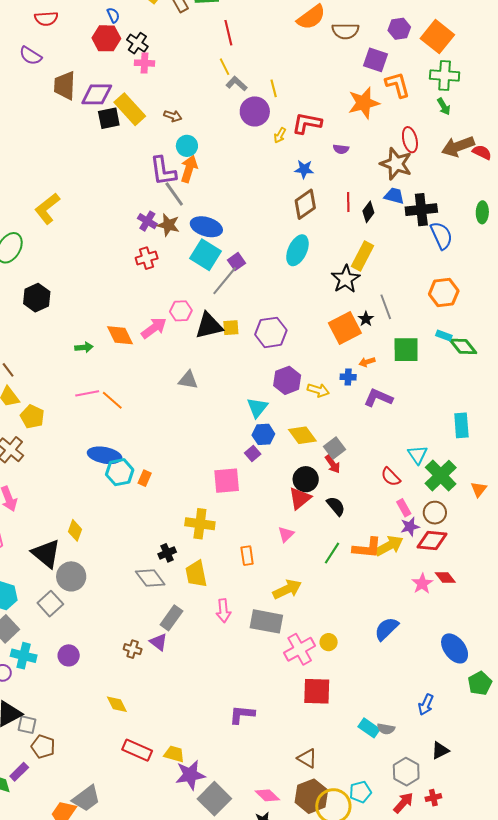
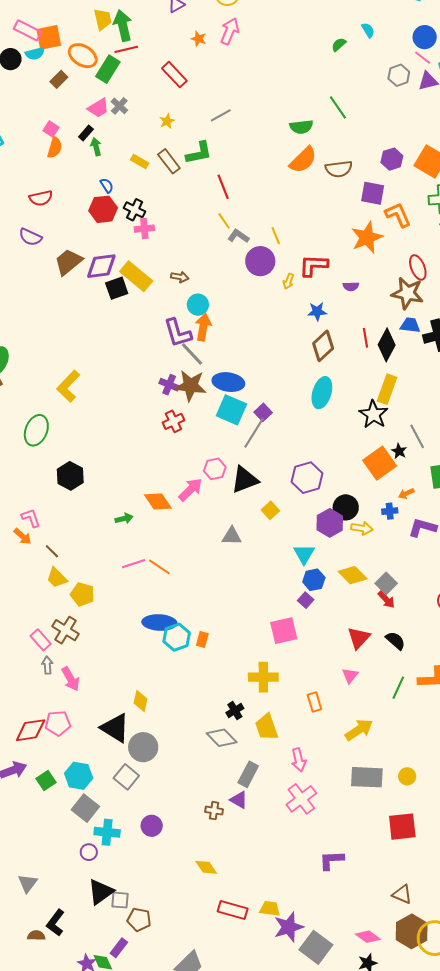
brown trapezoid: (65, 85) -> (68, 262), turned 56
black diamond: (368, 212) -> (387, 345), size x1.5
brown star: (168, 225) -> (190, 386), size x1.4
yellow square: (231, 328) -> (270, 510), moved, turned -30
black circle: (306, 479) -> (346, 507), moved
gray rectangle: (266, 621) -> (367, 777), moved
pink cross: (300, 649) -> (301, 799), moved

